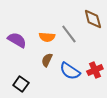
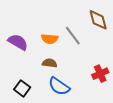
brown semicircle: (47, 60) -> (50, 63), turned 72
blue semicircle: (70, 71) -> (59, 86), moved

